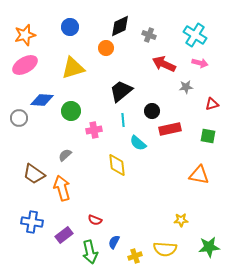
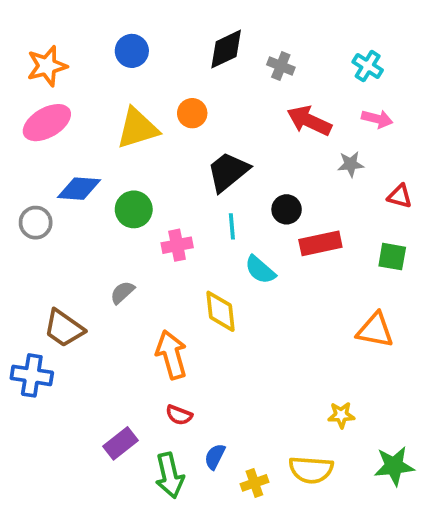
cyan cross: (195, 35) -> (368, 66), size x0.7
orange circle: (106, 48) -> (192, 113), moved
red triangle: (212, 104) -> (400, 196), turned 32
orange arrow: (62, 188) -> (171, 355), moved
blue cross: (32, 222) -> (32, 375), moved

